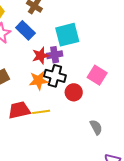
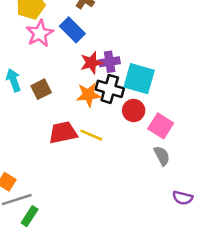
cyan square: (67, 35) -> (139, 79), moved, turned 30
pink square: (97, 75) -> (161, 126), moved
yellow line: (41, 112) -> (91, 135), turned 30

